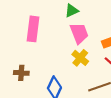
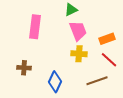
yellow cross: (80, 58) -> (79, 54), turned -35

